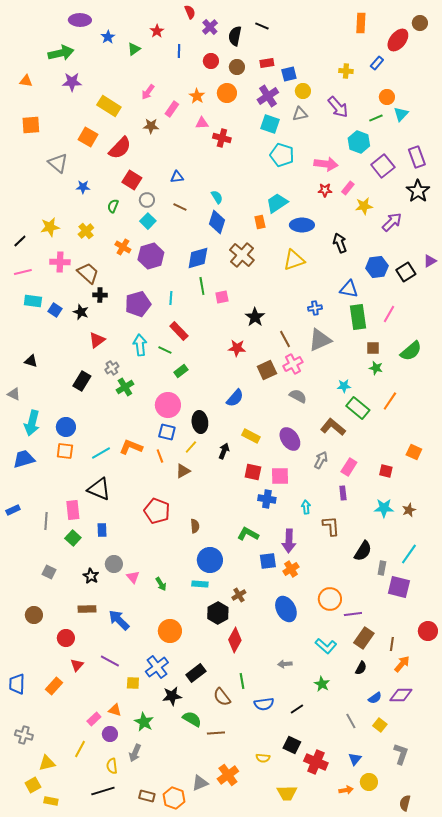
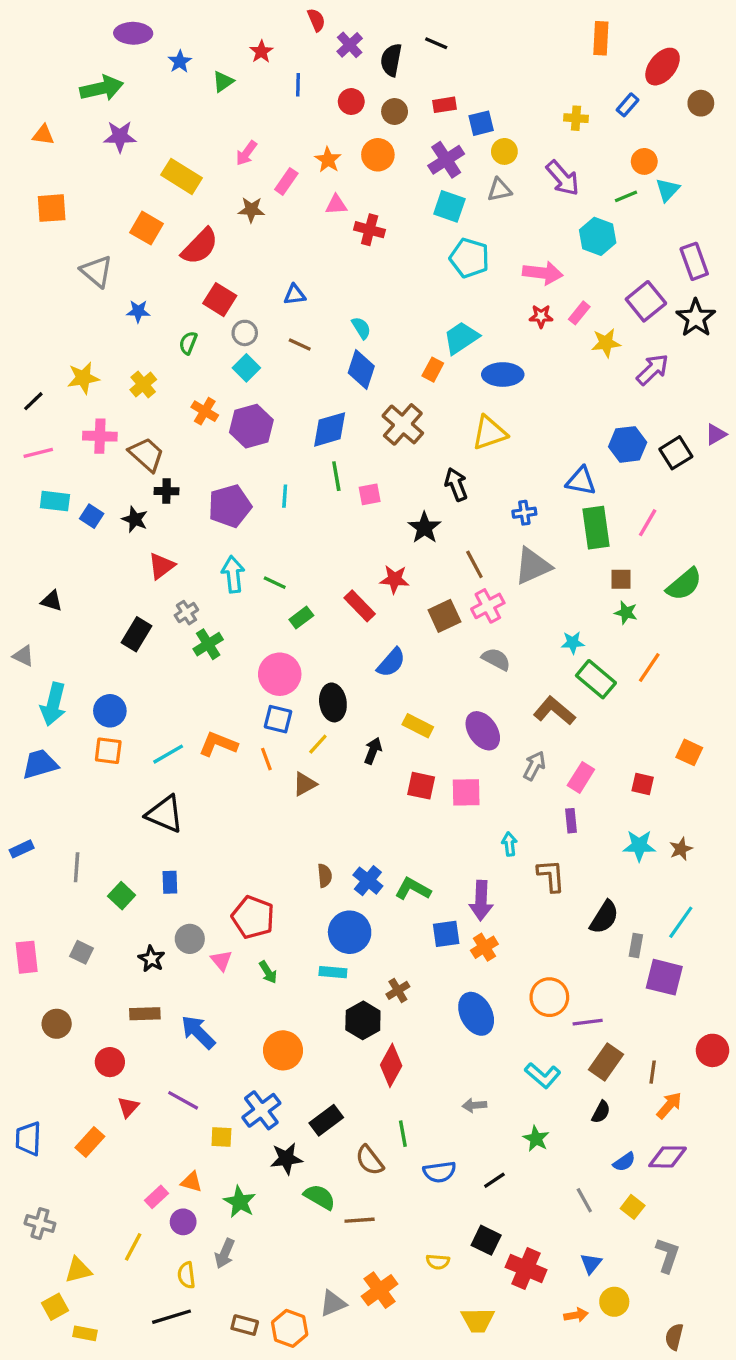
brown circle: (420, 23) -> (701, 103), moved
purple square: (383, 166) -> (646, 301), moved
orange rectangle: (260, 222) -> (433, 370), turned 40
black arrow: (340, 243) -> (456, 484), moved
red rectangle: (179, 331) -> (360, 606), moved
blue cross: (267, 499) -> (368, 881), moved, turned 30
pink rectangle: (73, 510) -> (27, 957), moved
red pentagon: (157, 511) -> (253, 917), moved

